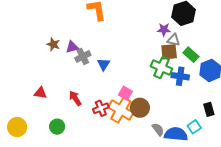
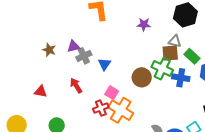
purple star: (164, 30) -> (144, 24), moved
brown star: (53, 44) -> (49, 50), moved
pink square: (125, 93) -> (112, 93), moved
red arrow: (75, 98) -> (76, 86), moved
brown circle: (140, 108) -> (142, 77), moved

